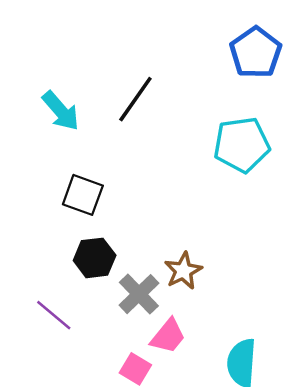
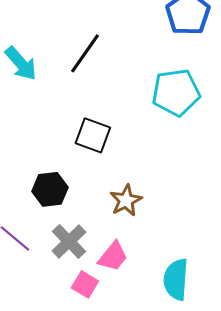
black square: (83, 195) -> (93, 135), moved
gray cross: (139, 294) -> (69, 241), moved

